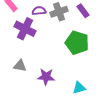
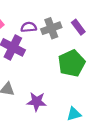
green pentagon: (77, 43) -> (72, 63), turned 30

